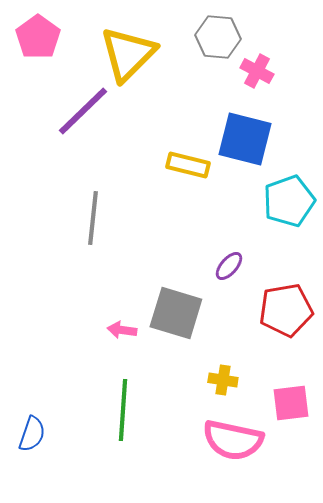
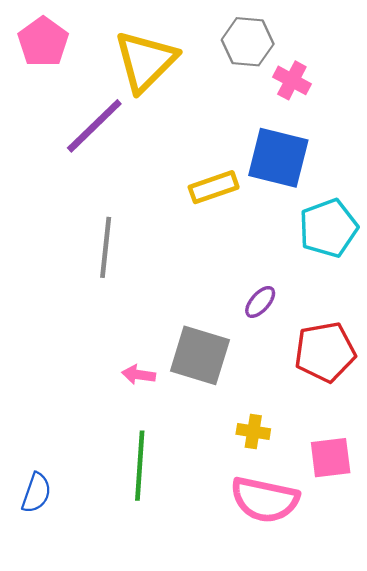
yellow rectangle: (188, 165) -> (214, 187), turned -33

